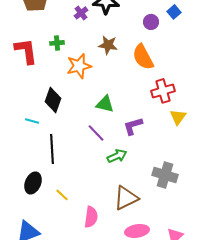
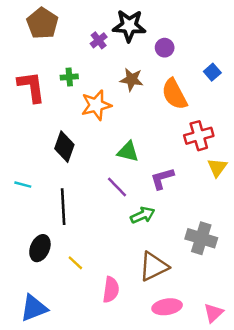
blue square: (174, 12) -> (212, 72), moved
purple circle: (151, 22) -> (165, 48), moved
cyan line: (32, 121) -> (23, 185), moved

